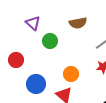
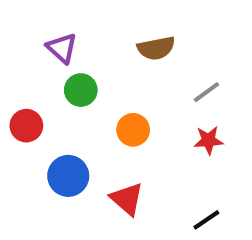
green circle: (50, 41) -> (81, 90), moved
orange circle: (71, 74) -> (133, 130), moved

